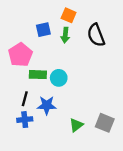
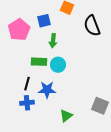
green arrow: (65, 35) -> (53, 41), moved
pink pentagon: (20, 55) -> (19, 30), moved
green triangle: (76, 125) -> (66, 116), moved

